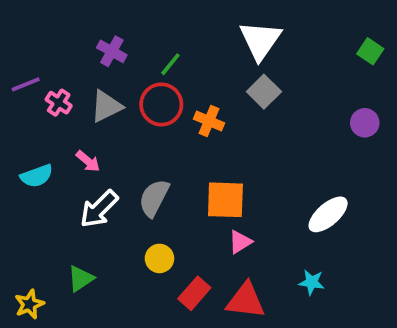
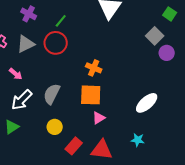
gray square: (264, 92) -> (155, 36), moved
orange cross: (209, 121) -> (94, 68), moved
green triangle: (81, 279) -> (12, 127), moved

